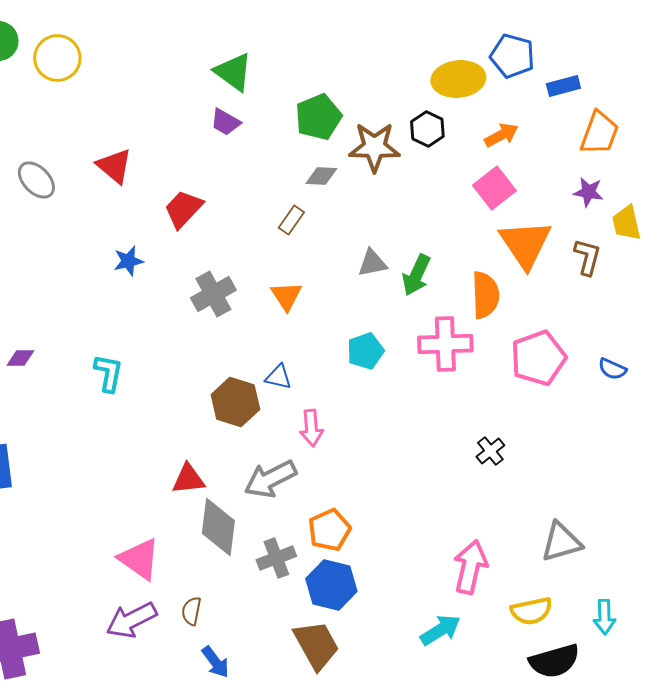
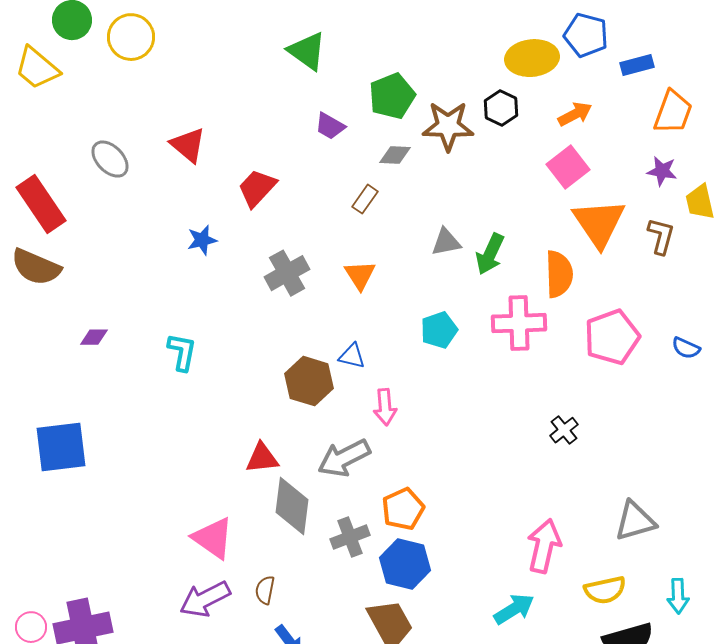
purple trapezoid: (225, 122) -> (330, 126), moved

